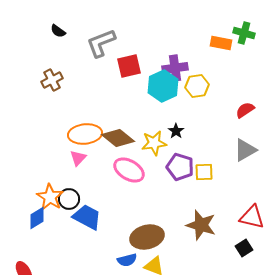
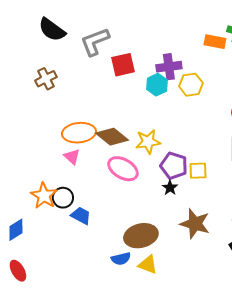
black semicircle: (58, 31) -> (52, 30), size x1.8
cyan hexagon: (163, 86) -> (157, 85), size x0.7
black star: (176, 131) -> (170, 188), moved
pink triangle: (78, 158) -> (72, 157), turned -30
blue trapezoid: (87, 217) -> (81, 216), size x0.7
blue diamond: (37, 218) -> (16, 230), moved

